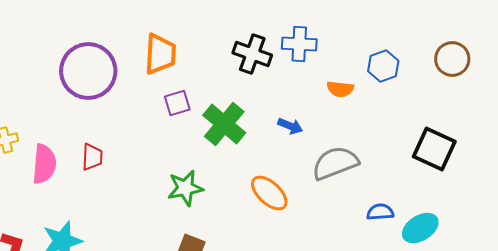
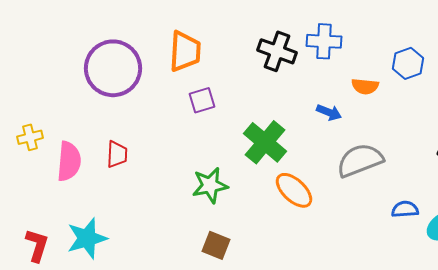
green cross: (224, 124) -> (265, 142), moved
blue arrow: (290, 126) -> (329, 112), moved

